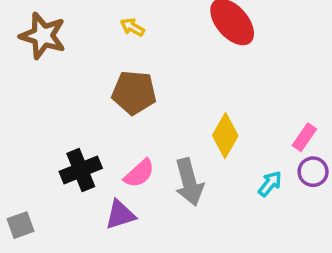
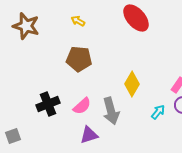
purple triangle: (120, 215) -> (89, 135), moved

